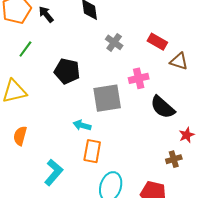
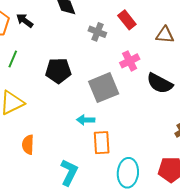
red rectangle: (157, 42) -> (127, 20), moved, turned 36

